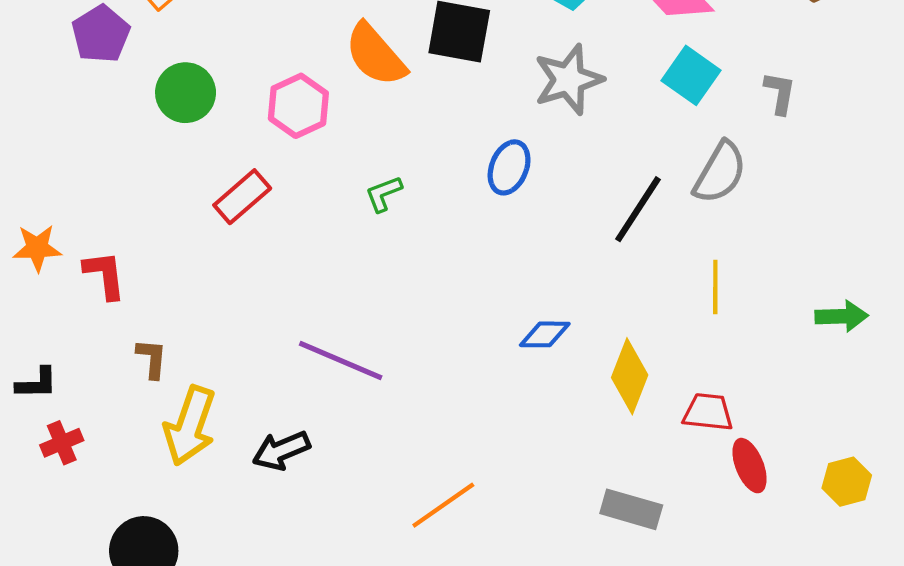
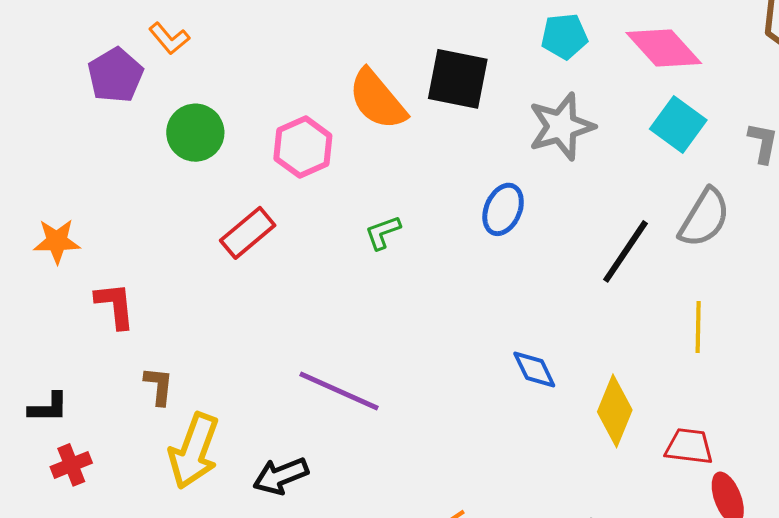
orange star: (37, 248) -> (57, 241), moved
blue diamond: (545, 334) -> (534, 369), turned 63

